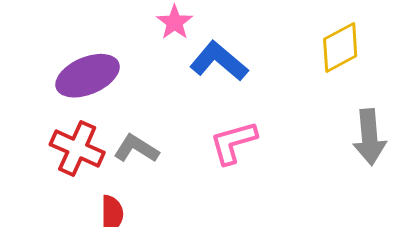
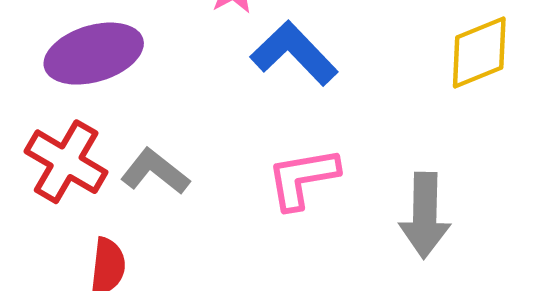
gray arrow: (369, 137) -> (425, 215), moved

